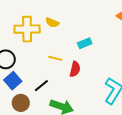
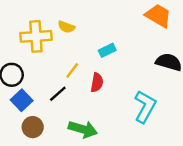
yellow line: (55, 58) -> (72, 70), turned -64
black line: (41, 86) -> (58, 94), moved

